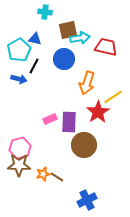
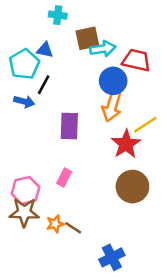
blue circle: (64, 59) -> (113, 81), moved
pink rectangle: (50, 119) -> (64, 178), moved, turned -40
purple rectangle: (69, 122) -> (69, 126), moved
brown circle: (84, 145) -> (132, 187), moved

